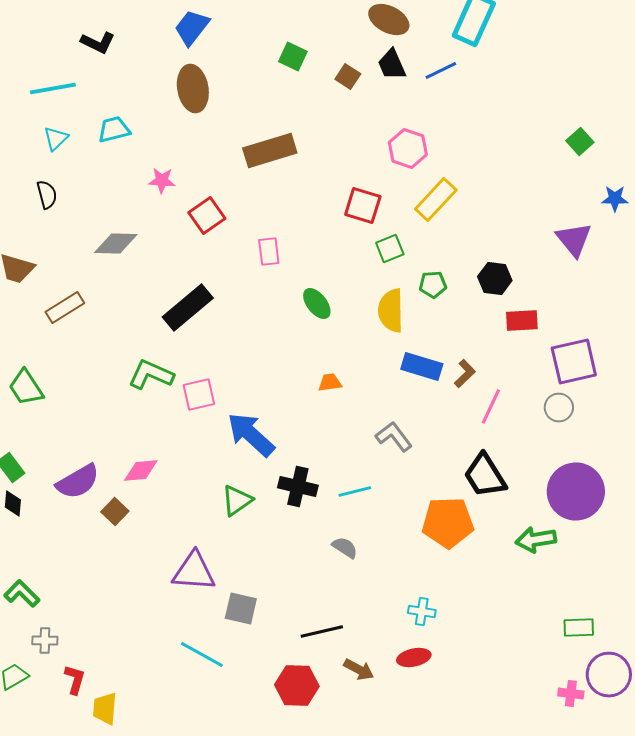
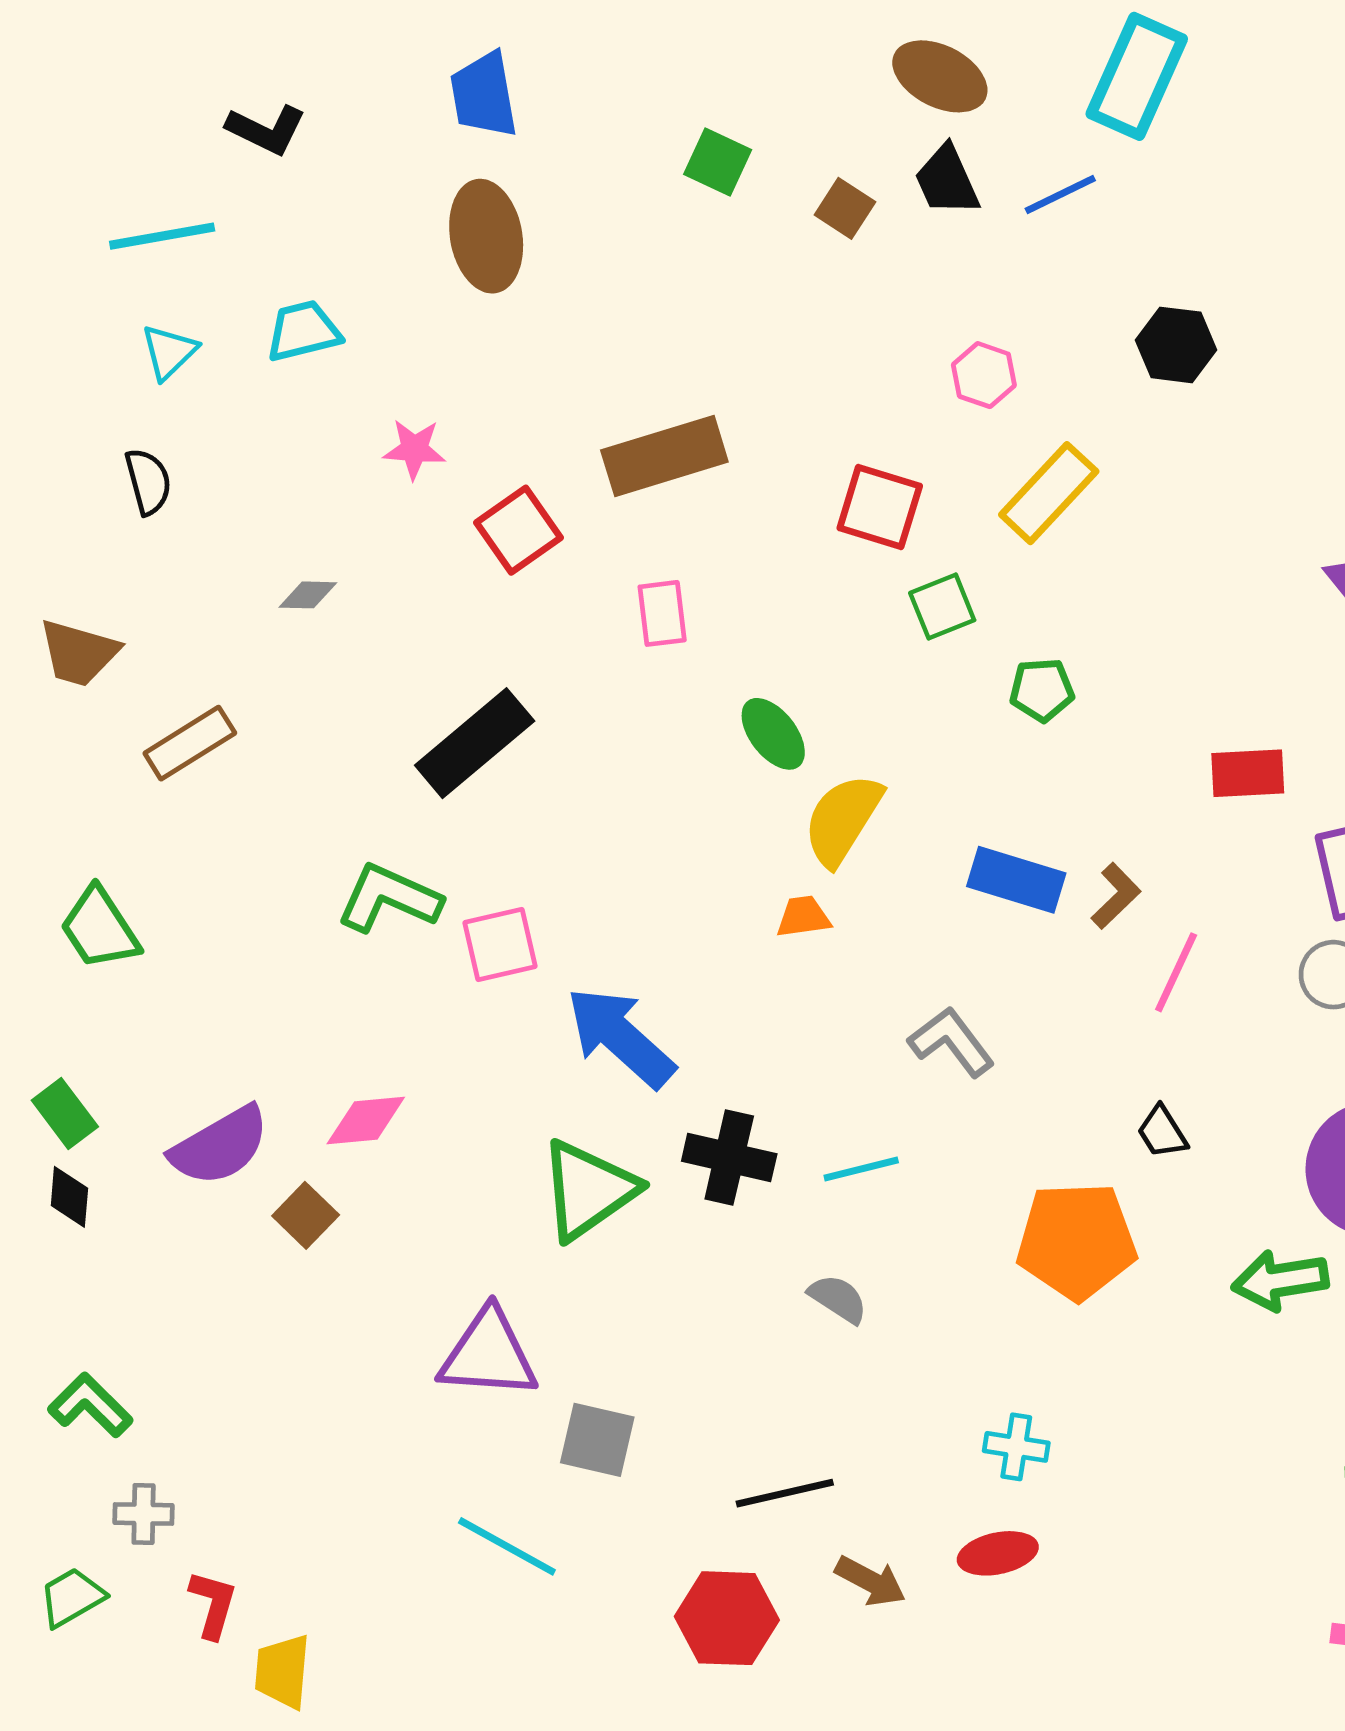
blue trapezoid: (192, 28) -> (484, 95), turned -48
pink hexagon: (408, 148) -> (984, 375), size x0.7
brown rectangle: (270, 150) -> (664, 456), moved
gray diamond: (116, 244) -> (308, 595), size x0.6
black hexagon: (495, 278) -> (1176, 345), moved
yellow semicircle: (391, 310) -> (843, 820), moved, turned 33
black trapezoid: (485, 476) -> (1162, 1132), size x0.5
green triangle: (237, 500) -> (588, 1190), size x1.4

